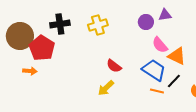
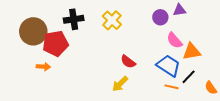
yellow cross: (98, 25) -> (112, 20), turned -30
red pentagon: (42, 48) -> (55, 43), turned 30
orange triangle: (177, 56) -> (192, 52), turned -36

